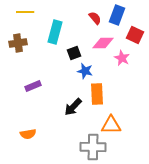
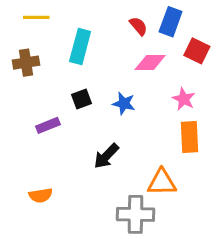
black square: (74, 53) -> (81, 99), moved
pink star: (122, 58) -> (184, 99), moved
orange rectangle: (97, 94) -> (190, 137), moved

